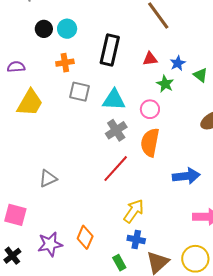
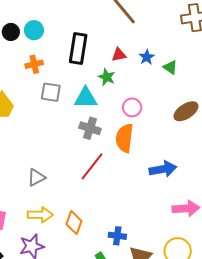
green star: (165, 84) -> (107, 77), moved
pink circle: (150, 109) -> (132, 107), moved
gray cross: (116, 130) -> (90, 128), turned -35
gray triangle: (48, 178) -> (36, 178), moved
yellow arrow: (134, 211) -> (40, 215), moved, turned 60
orange diamond: (85, 237) -> (74, 223), moved

